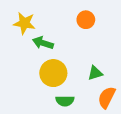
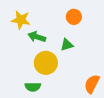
green triangle: (95, 73) -> (67, 45), moved
green semicircle: (65, 101) -> (33, 87), moved

